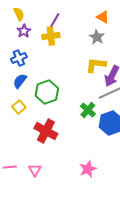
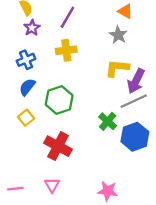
yellow cross: (51, 36) -> (66, 50), moved
pink star: (88, 169) -> (108, 191), turned 30
pink triangle: (35, 170) -> (52, 185), moved

